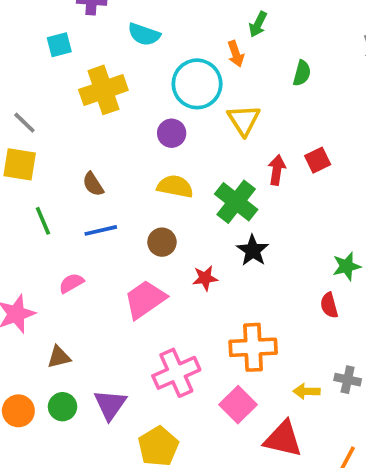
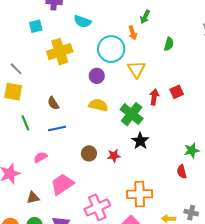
brown circle: (162, 242) -> (89, 153), moved
pink trapezoid: (145, 299) -> (62, 184), moved

